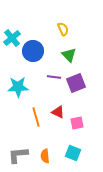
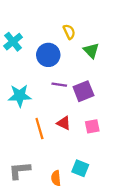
blue circle: (33, 51) -> (48, 55), moved
green triangle: (69, 55) -> (91, 50), moved
pink square: (77, 123) -> (92, 126), moved
orange semicircle: (45, 156) -> (56, 178), moved

